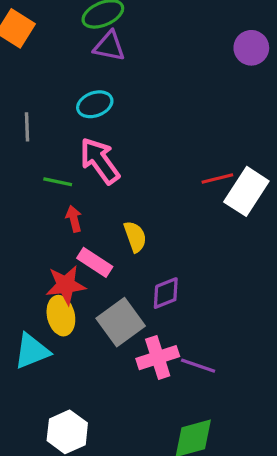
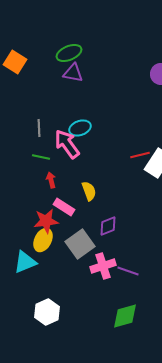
cyan ellipse: (95, 104) -> (80, 128), moved
gray line: (27, 127) -> (39, 128), moved
yellow ellipse: (61, 316) -> (43, 240), turned 40

